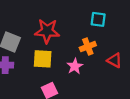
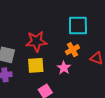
cyan square: (98, 19) -> (78, 26), size x1.5

